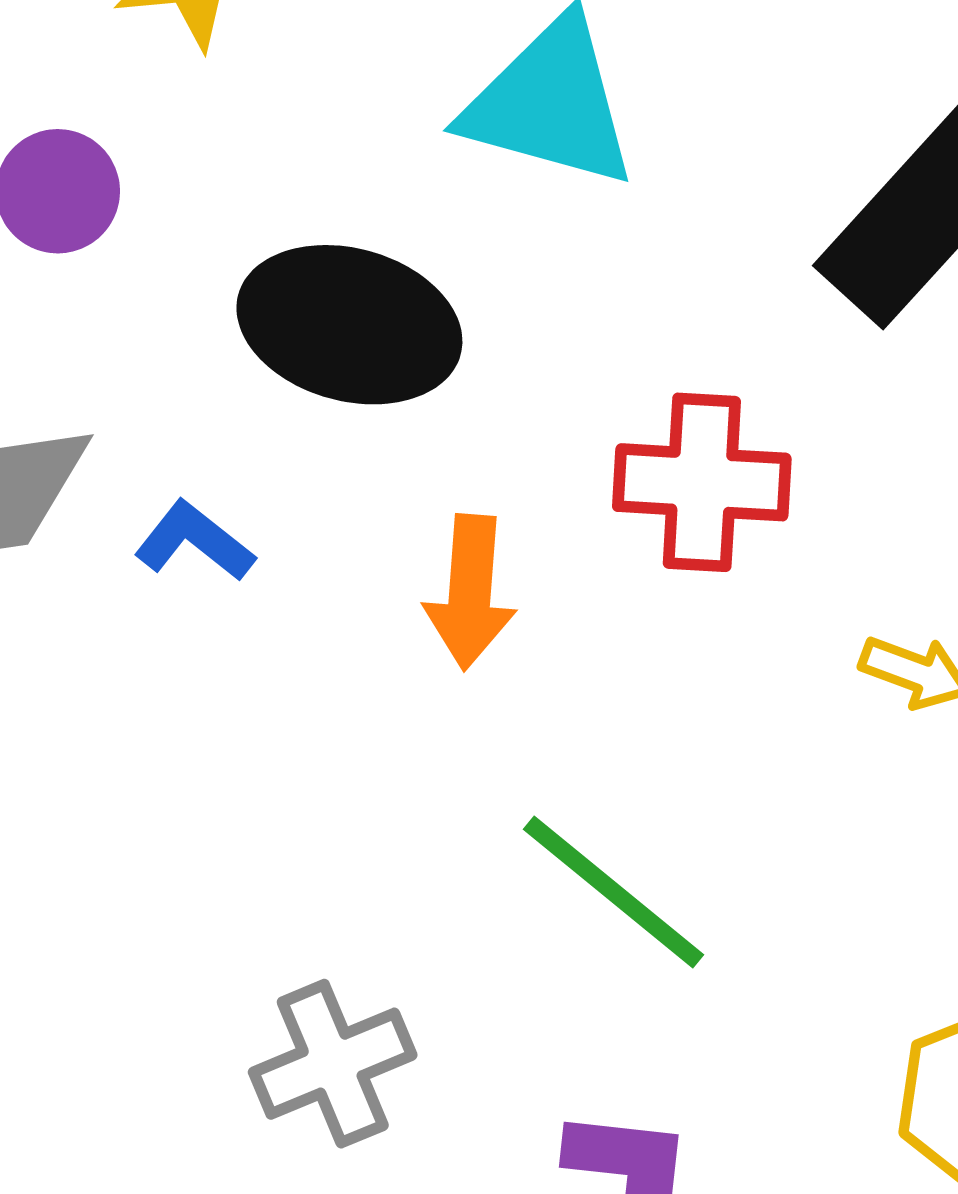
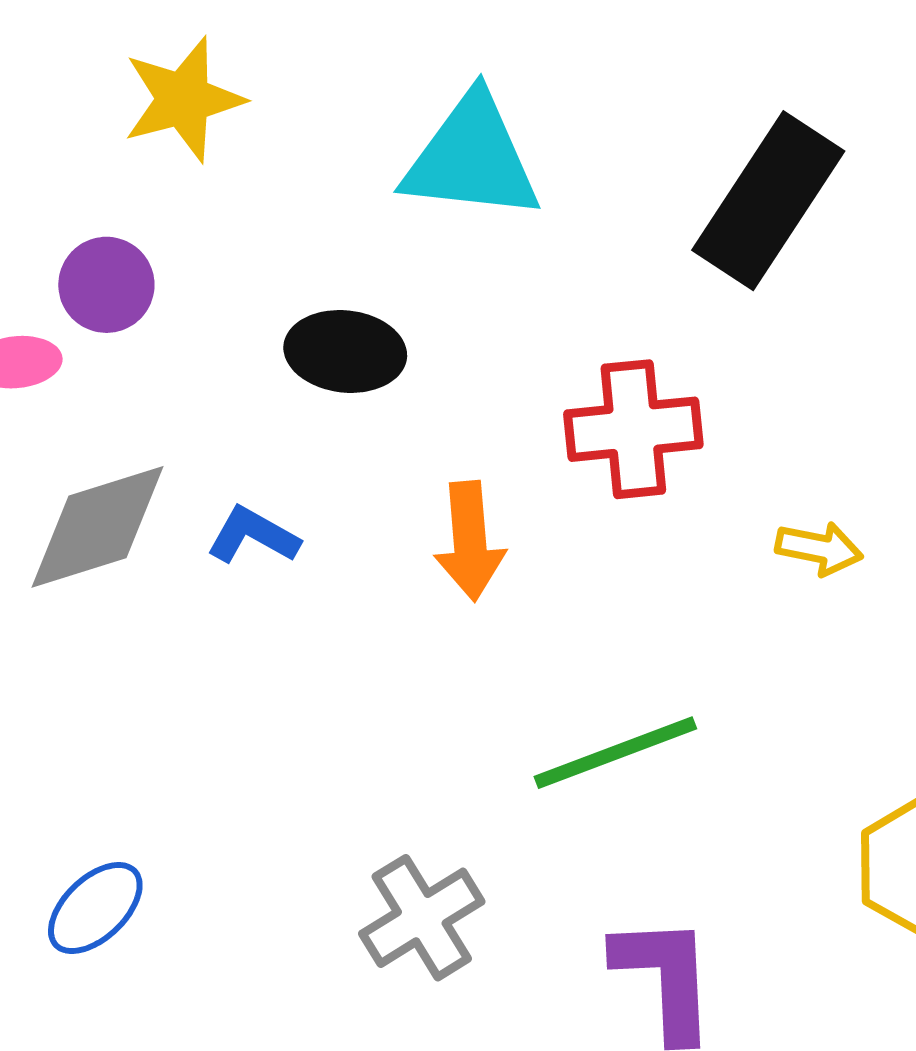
black ellipse: (349, 325) -> (345, 351), size x0.7
green line: (613, 892) -> (615, 753), turned -51

